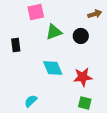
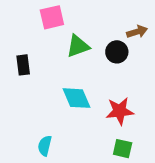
brown arrow: (95, 14) -> (137, 32), moved
cyan semicircle: (31, 101) -> (45, 146), turned -32

